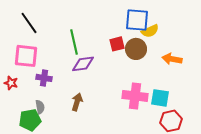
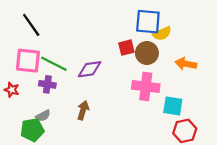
green line: (74, 42) -> (54, 64), moved, turned -50
pink cross: (135, 96) -> (146, 87), moved
gray semicircle: (40, 107) -> (43, 116), turned 72

